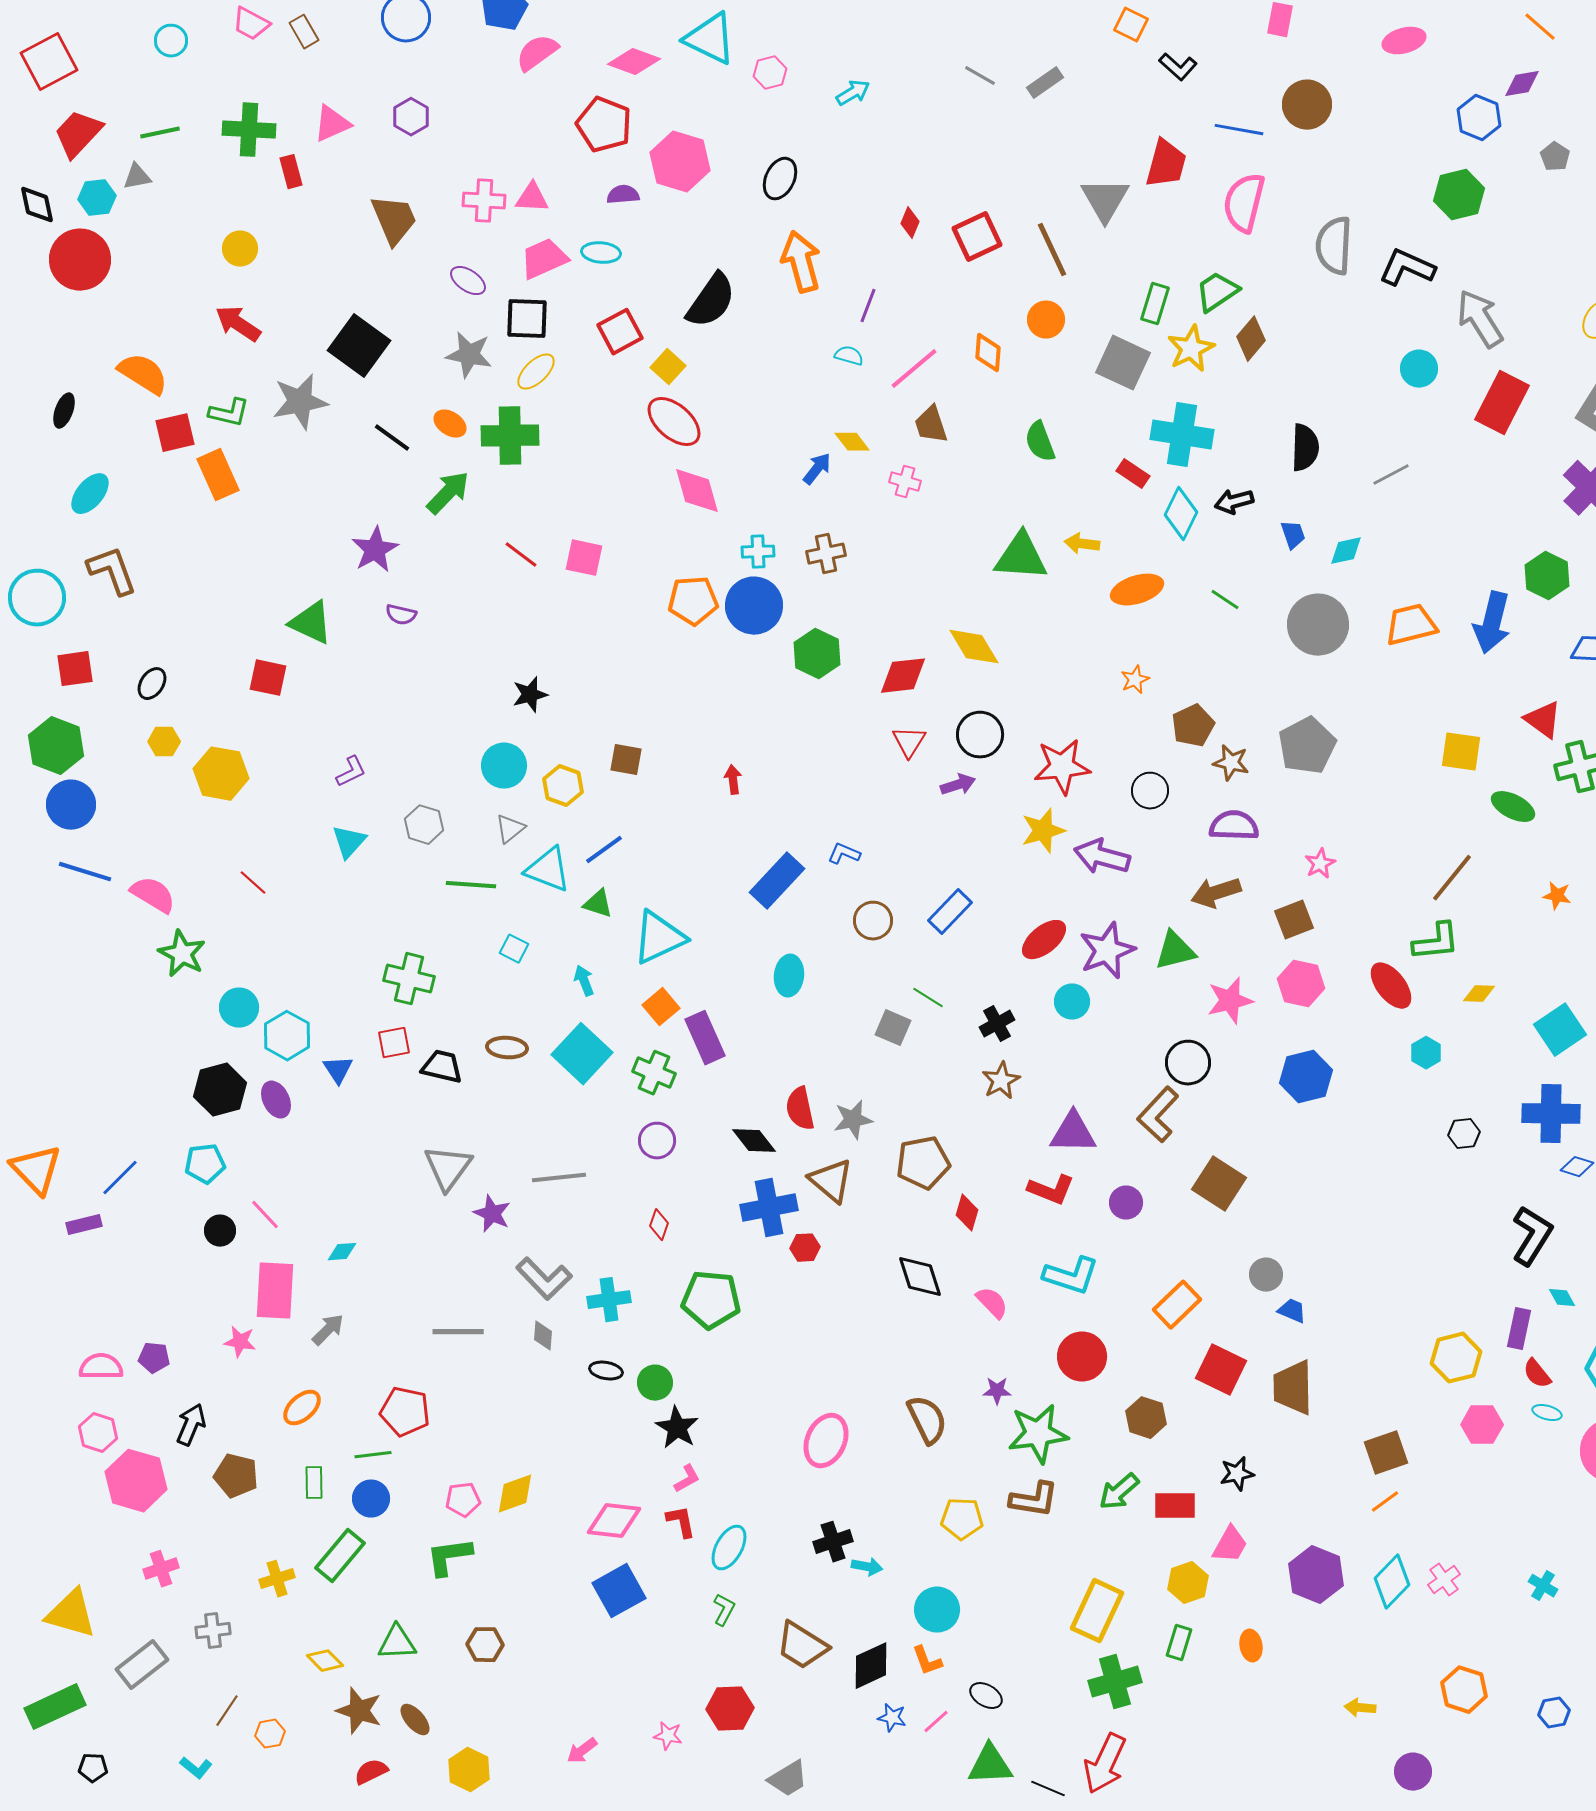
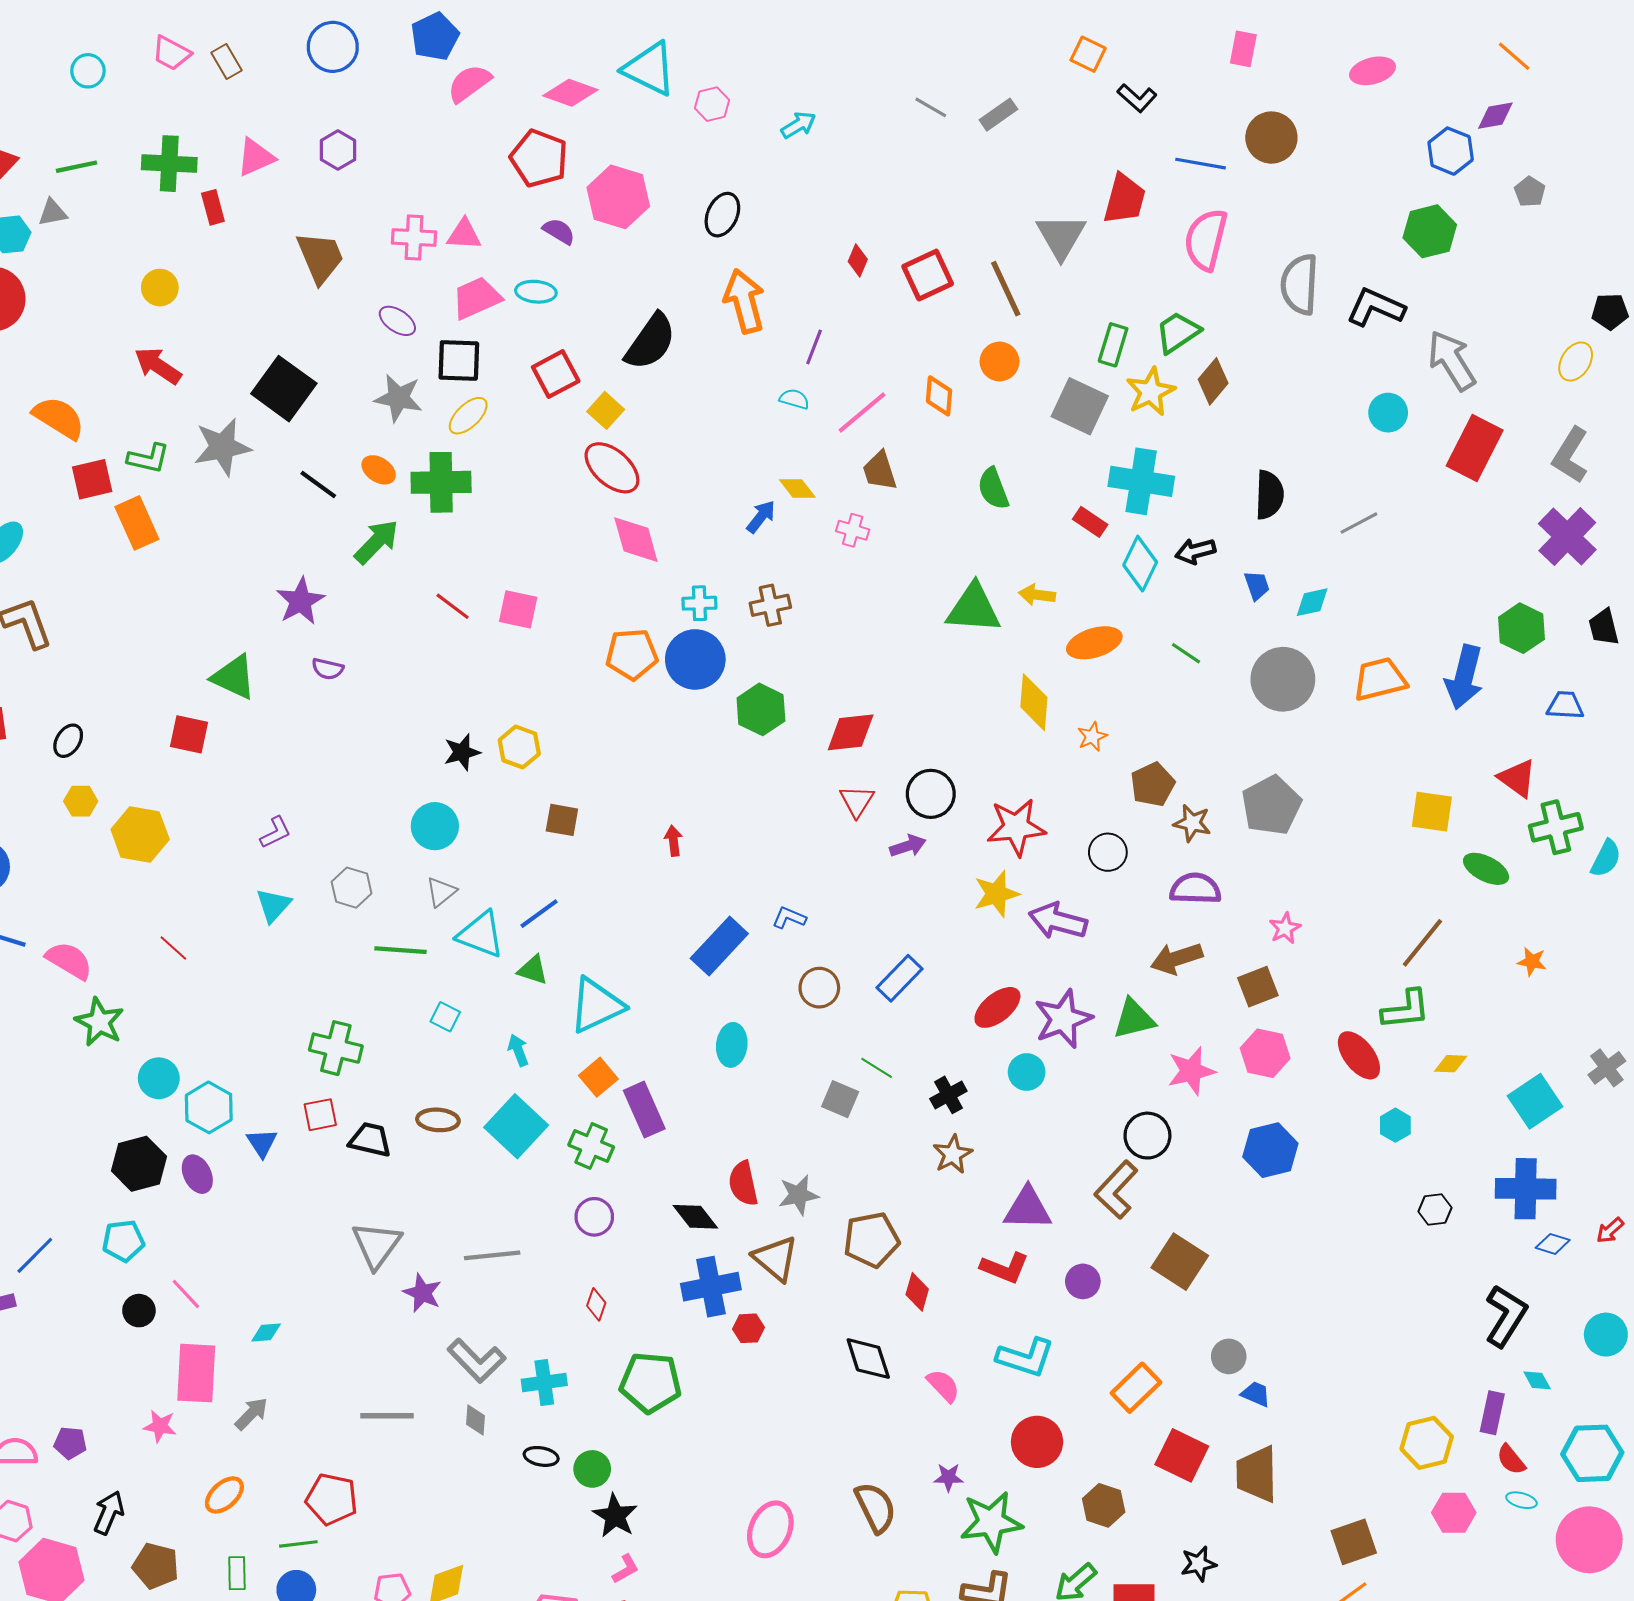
purple semicircle: (623, 195) -> (559, 231), turned 36
yellow diamond: (974, 647) -> (1034, 702), moved, turned 36
yellow hexagon: (563, 786) -> (519, 747), moved

